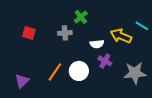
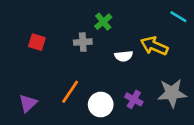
cyan line: (142, 26) -> (178, 17), moved
purple cross: (105, 61) -> (134, 99), moved
white circle: (79, 71) -> (101, 105), moved

